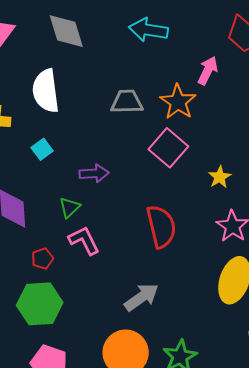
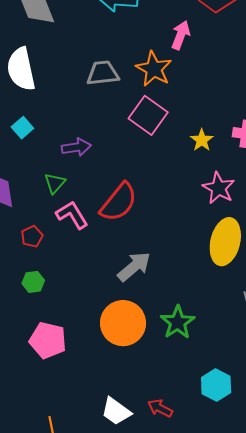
red semicircle: (161, 227) -> (119, 202), moved, turned 57
green hexagon: (40, 304) -> (33, 282), size x0.5

